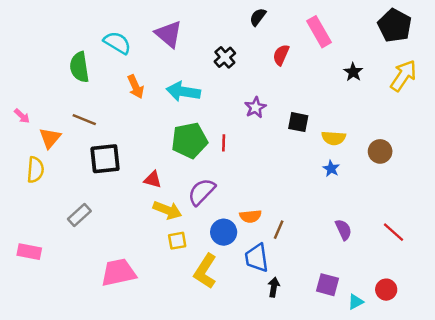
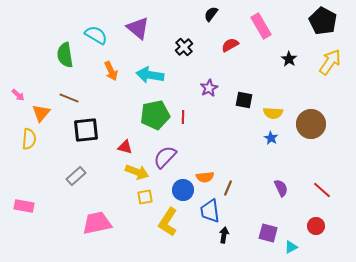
red semicircle: (281, 55) -> (230, 45), turned 36
brown circle: (380, 151) -> (311, 124), size x1.5
gray rectangle: (79, 215) -> (76, 176), moved
red circle: (386, 290) -> (316, 226), moved

